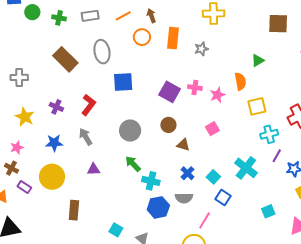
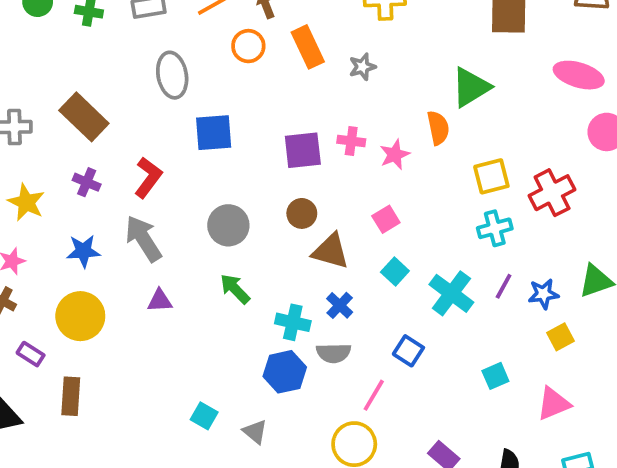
orange rectangle: (173, 38) -> (308, 47), turned -30
brown rectangle: (65, 59) -> (84, 117), moved
green triangle: (258, 60) -> (471, 87), size x1.6
purple square: (170, 92) -> (303, 150), turned -35
yellow square: (257, 106) -> (491, 176), moved
gray arrow: (86, 137) -> (143, 239), size x1.4
brown triangle: (183, 145) -> (331, 251), size x1.5
purple line: (277, 156) -> (504, 286), moved
cyan square: (213, 177) -> (395, 272), moved
cyan cross: (151, 181) -> (293, 322), moved
purple rectangle: (24, 187) -> (31, 354), moved
brown rectangle: (74, 210) -> (71, 396), moved

